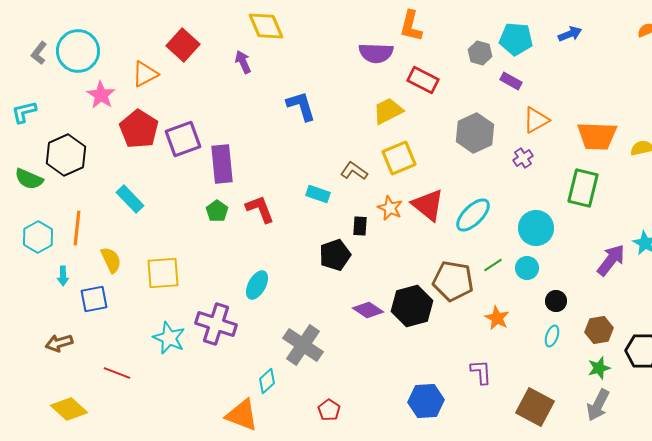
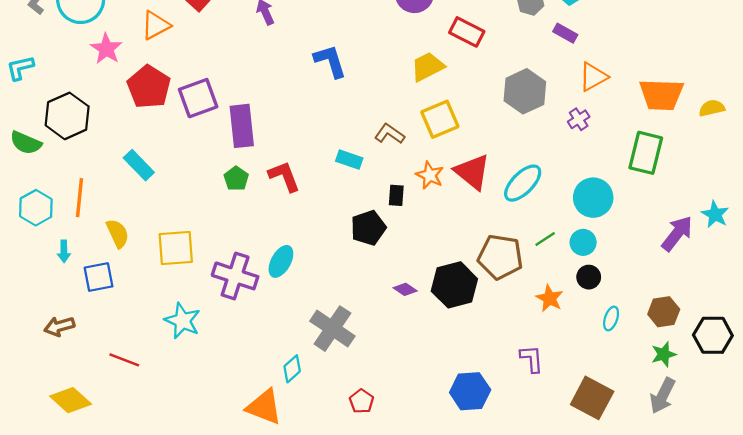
black circle: (556, 301) -> (589, 277), moved
purple diamond: (368, 310) -> (405, 289), size x0.7
purple cross: (216, 324) -> (235, 276), moved

